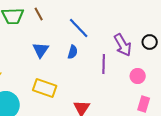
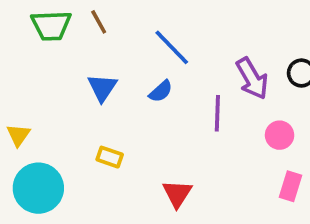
blue semicircle: (73, 52) -> (161, 91), turned 32
yellow rectangle: (45, 88) -> (110, 157), size x0.6

